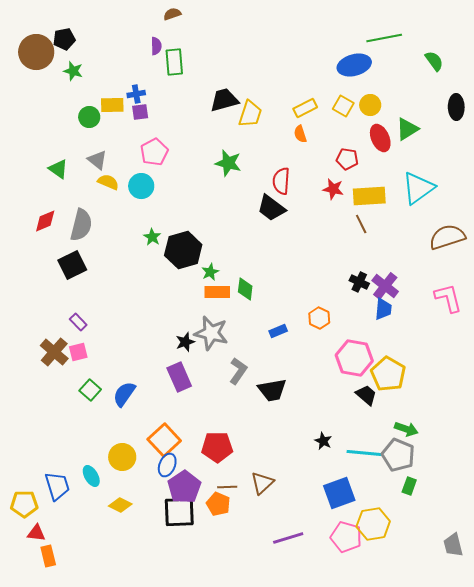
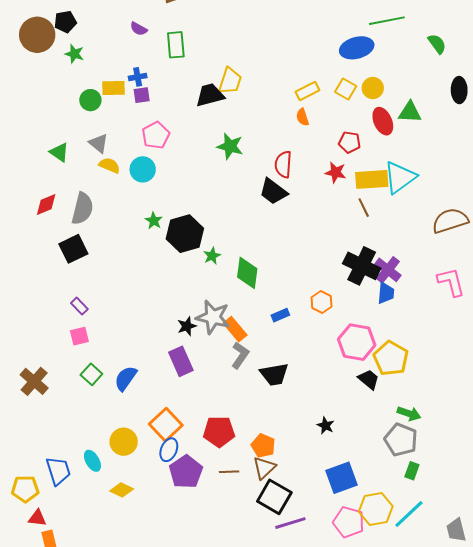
purple semicircle: (156, 46) -> (139, 29), moved, turned 120
black trapezoid: (224, 100) -> (210, 95), moved
yellow trapezoid: (250, 114) -> (230, 81), moved
green triangle: (407, 129) -> (410, 112), turned 35
cyan triangle: (418, 188) -> (400, 177), moved
black cross: (359, 282) -> (362, 266), size x1.8
green diamond: (245, 289) -> (247, 273), size x1.4
orange rectangle: (217, 292) -> (235, 329), moved, turned 50
brown cross: (54, 352) -> (34, 381), moved
cyan line: (364, 453) -> (409, 514), moved, turned -48
orange pentagon: (218, 504) -> (263, 446), moved
black square: (179, 512) -> (274, 497), moved, turned 32

